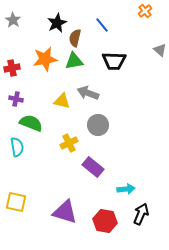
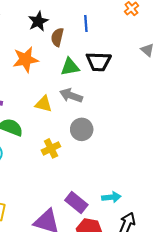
blue line: (102, 25) -> (86, 23), turned 35
green triangle: (74, 61) -> (70, 67), moved
purple rectangle: (93, 167) -> (76, 202), moved

